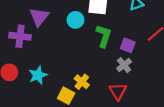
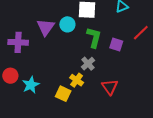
purple triangle: (39, 17) -> (46, 27), moved
gray cross: (124, 65) -> (88, 64), moved
cyan star: (38, 75) -> (31, 85), moved

